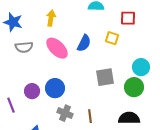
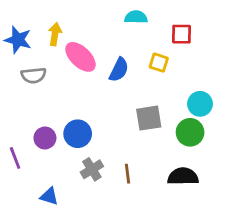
yellow arrow: (51, 18) -> (55, 34), moved
pink ellipse: (57, 48) -> (81, 57), moved
gray cross: (65, 113) -> (92, 169), turned 35

